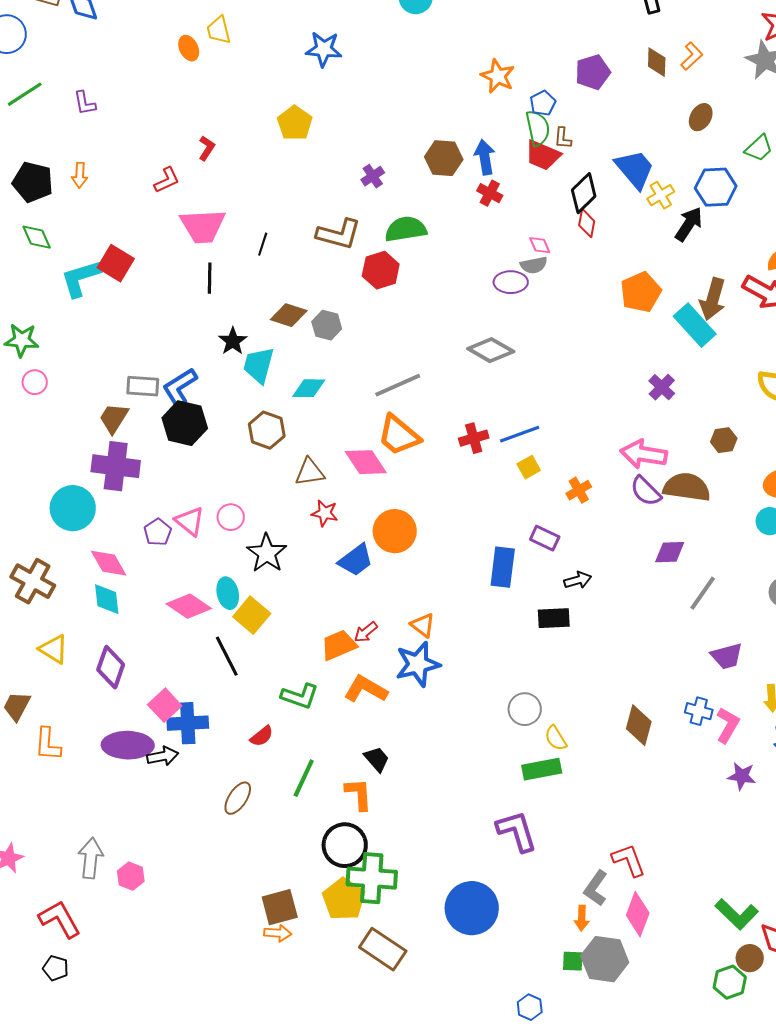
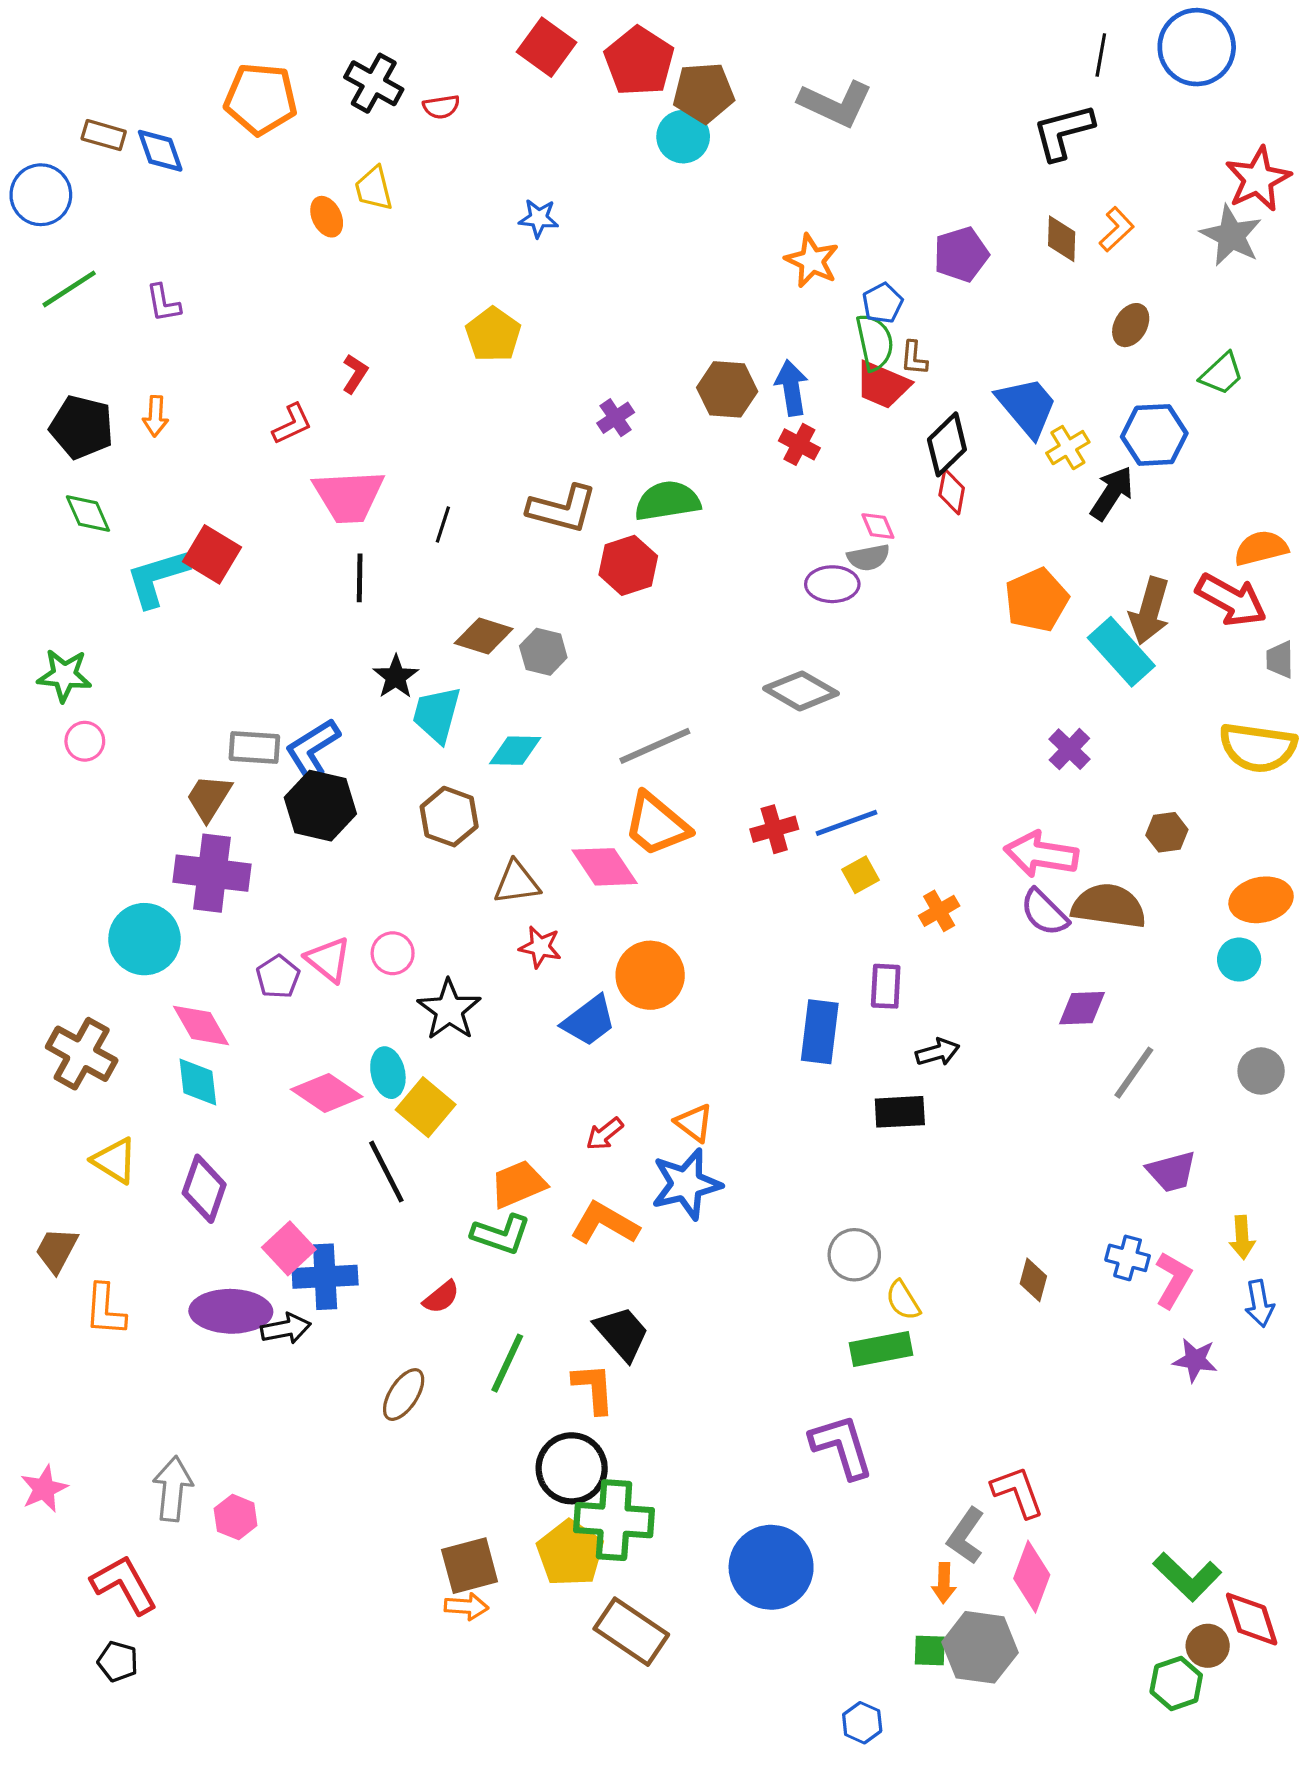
blue star: (324, 49) -> (539, 218), size x0.7
purple rectangle: (545, 538) -> (886, 986), turned 68
orange trapezoid: (339, 645) -> (518, 1184), moved
brown diamond: (639, 725) -> (1033, 1280), size x0.7
black trapezoid: (377, 759) -> (622, 1333), size x1.4

